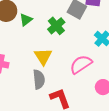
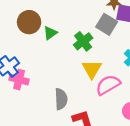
yellow triangle: (43, 56) -> (92, 69), moved

